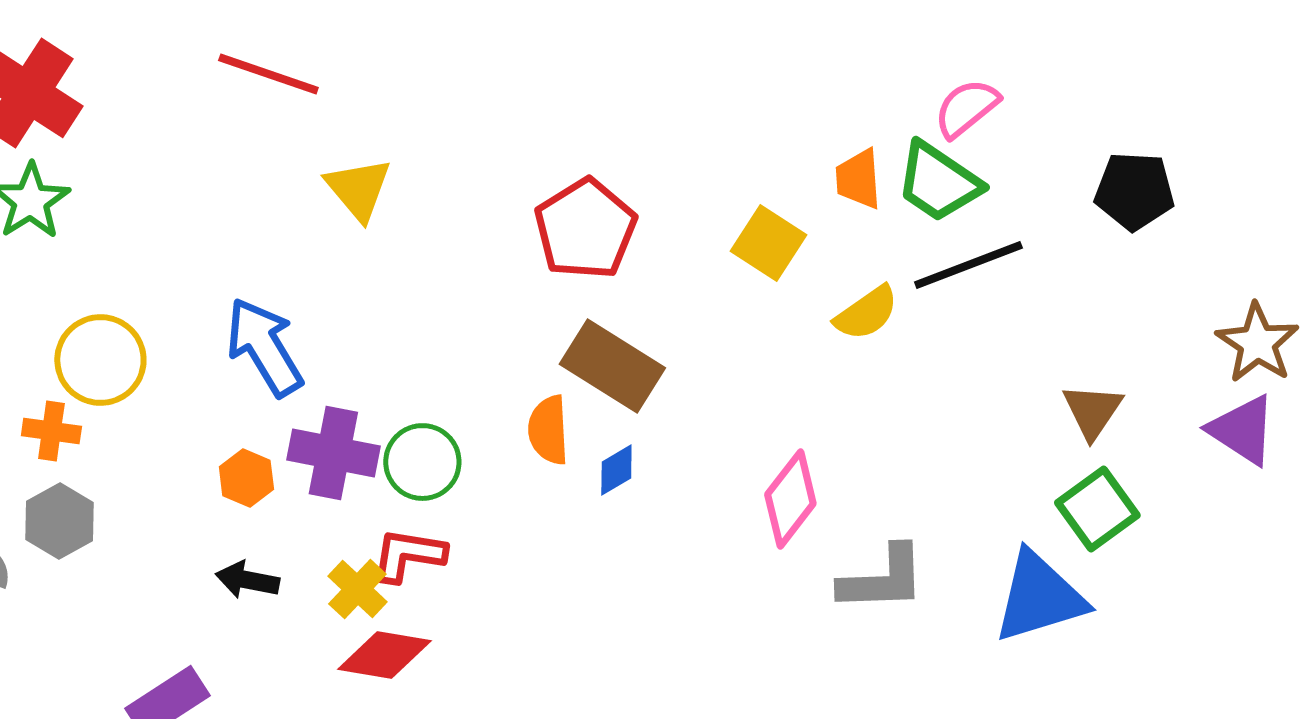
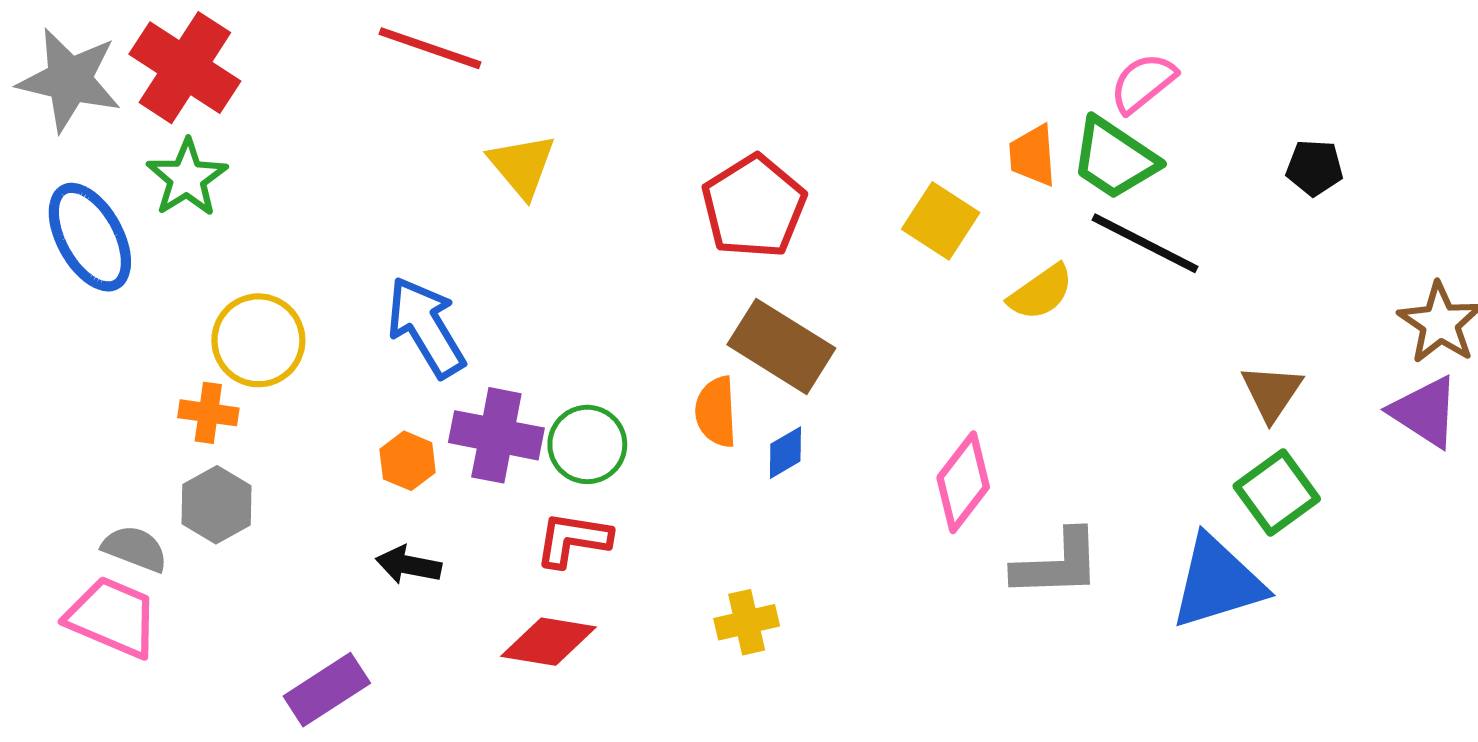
black pentagon: (1134, 191) -> (1315, 168), size x0.7
black line: (968, 265) -> (1145, 243), turned 48
yellow cross: (357, 589) -> (747, 622), moved, turned 34

